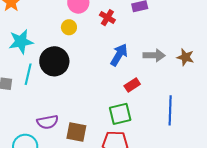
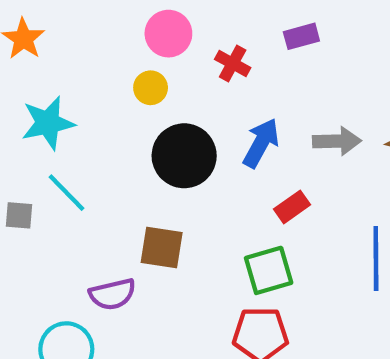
black circle: (54, 61) -> (184, 156), moved
cyan line: (28, 74) -> (66, 193), turned -55
brown square: (76, 132) -> (162, 247), moved

